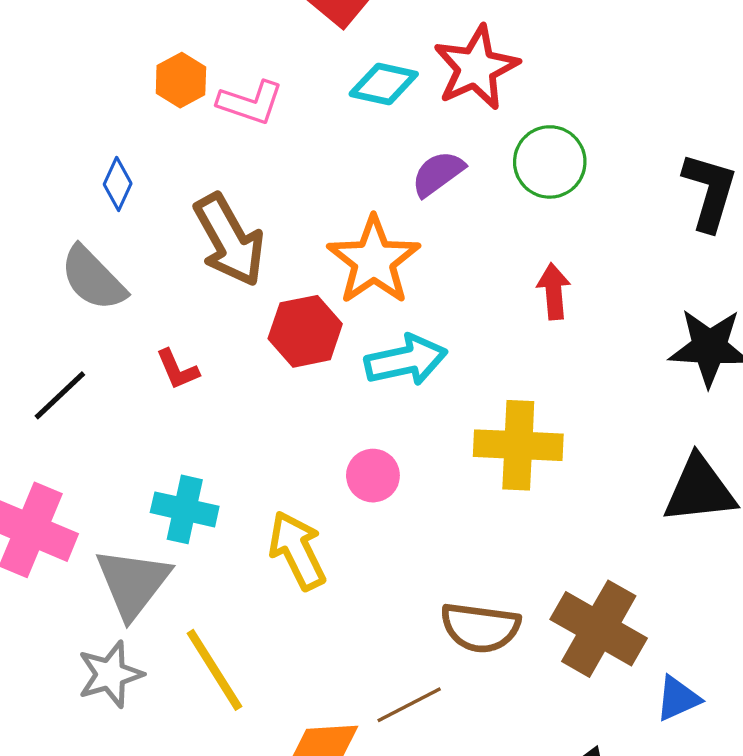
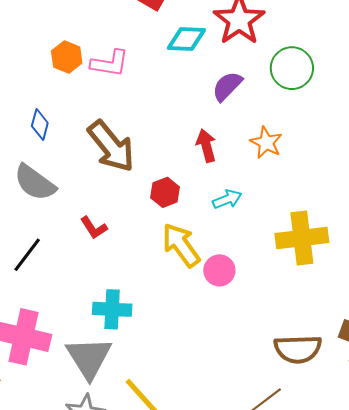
orange star: (374, 260) -> (266, 143), moved, size x0.6
red arrow: (554, 291) -> (206, 146), moved
red hexagon: (305, 331) -> (165, 192), size x0.7
cyan arrow: (406, 360) -> (227, 199), size x0.6
yellow arrow: (297, 550) -> (181, 245), moved

